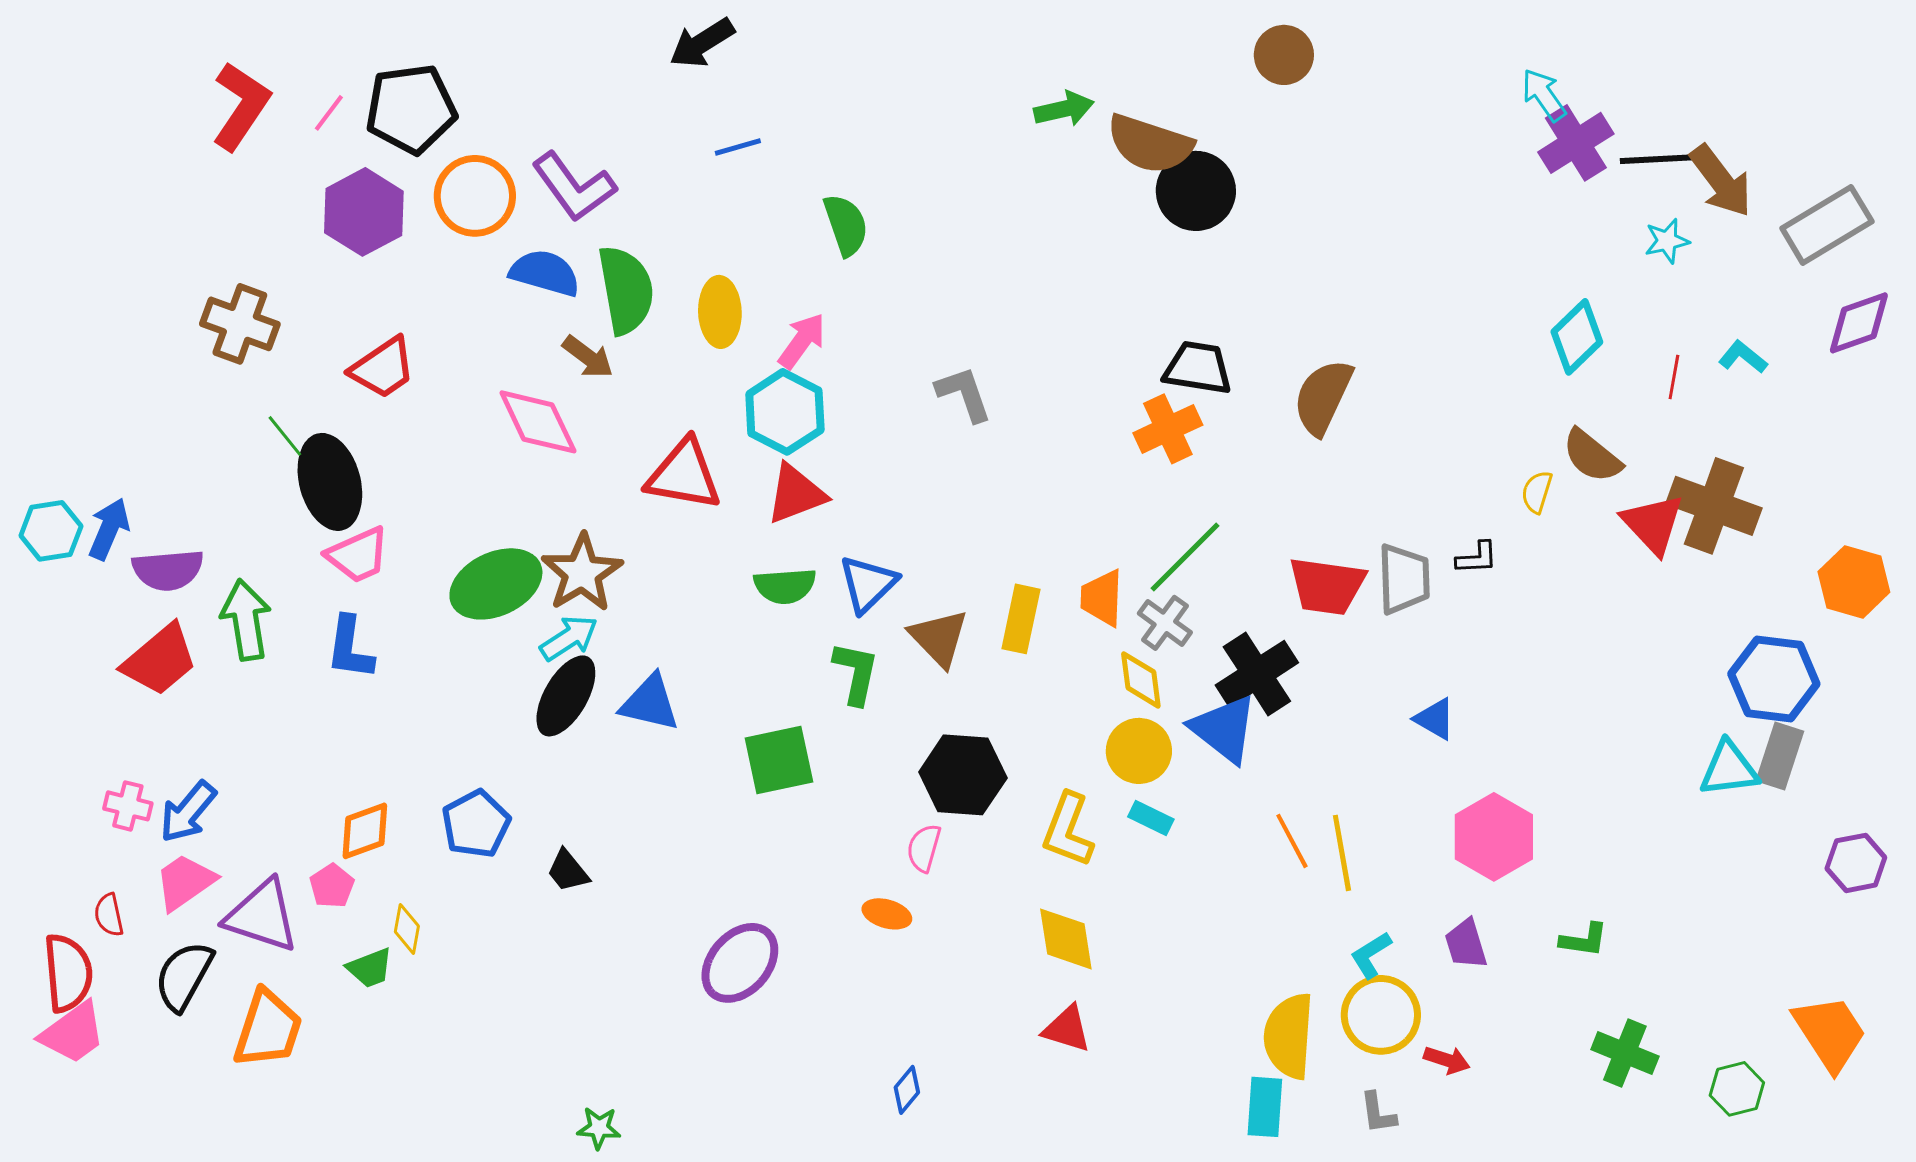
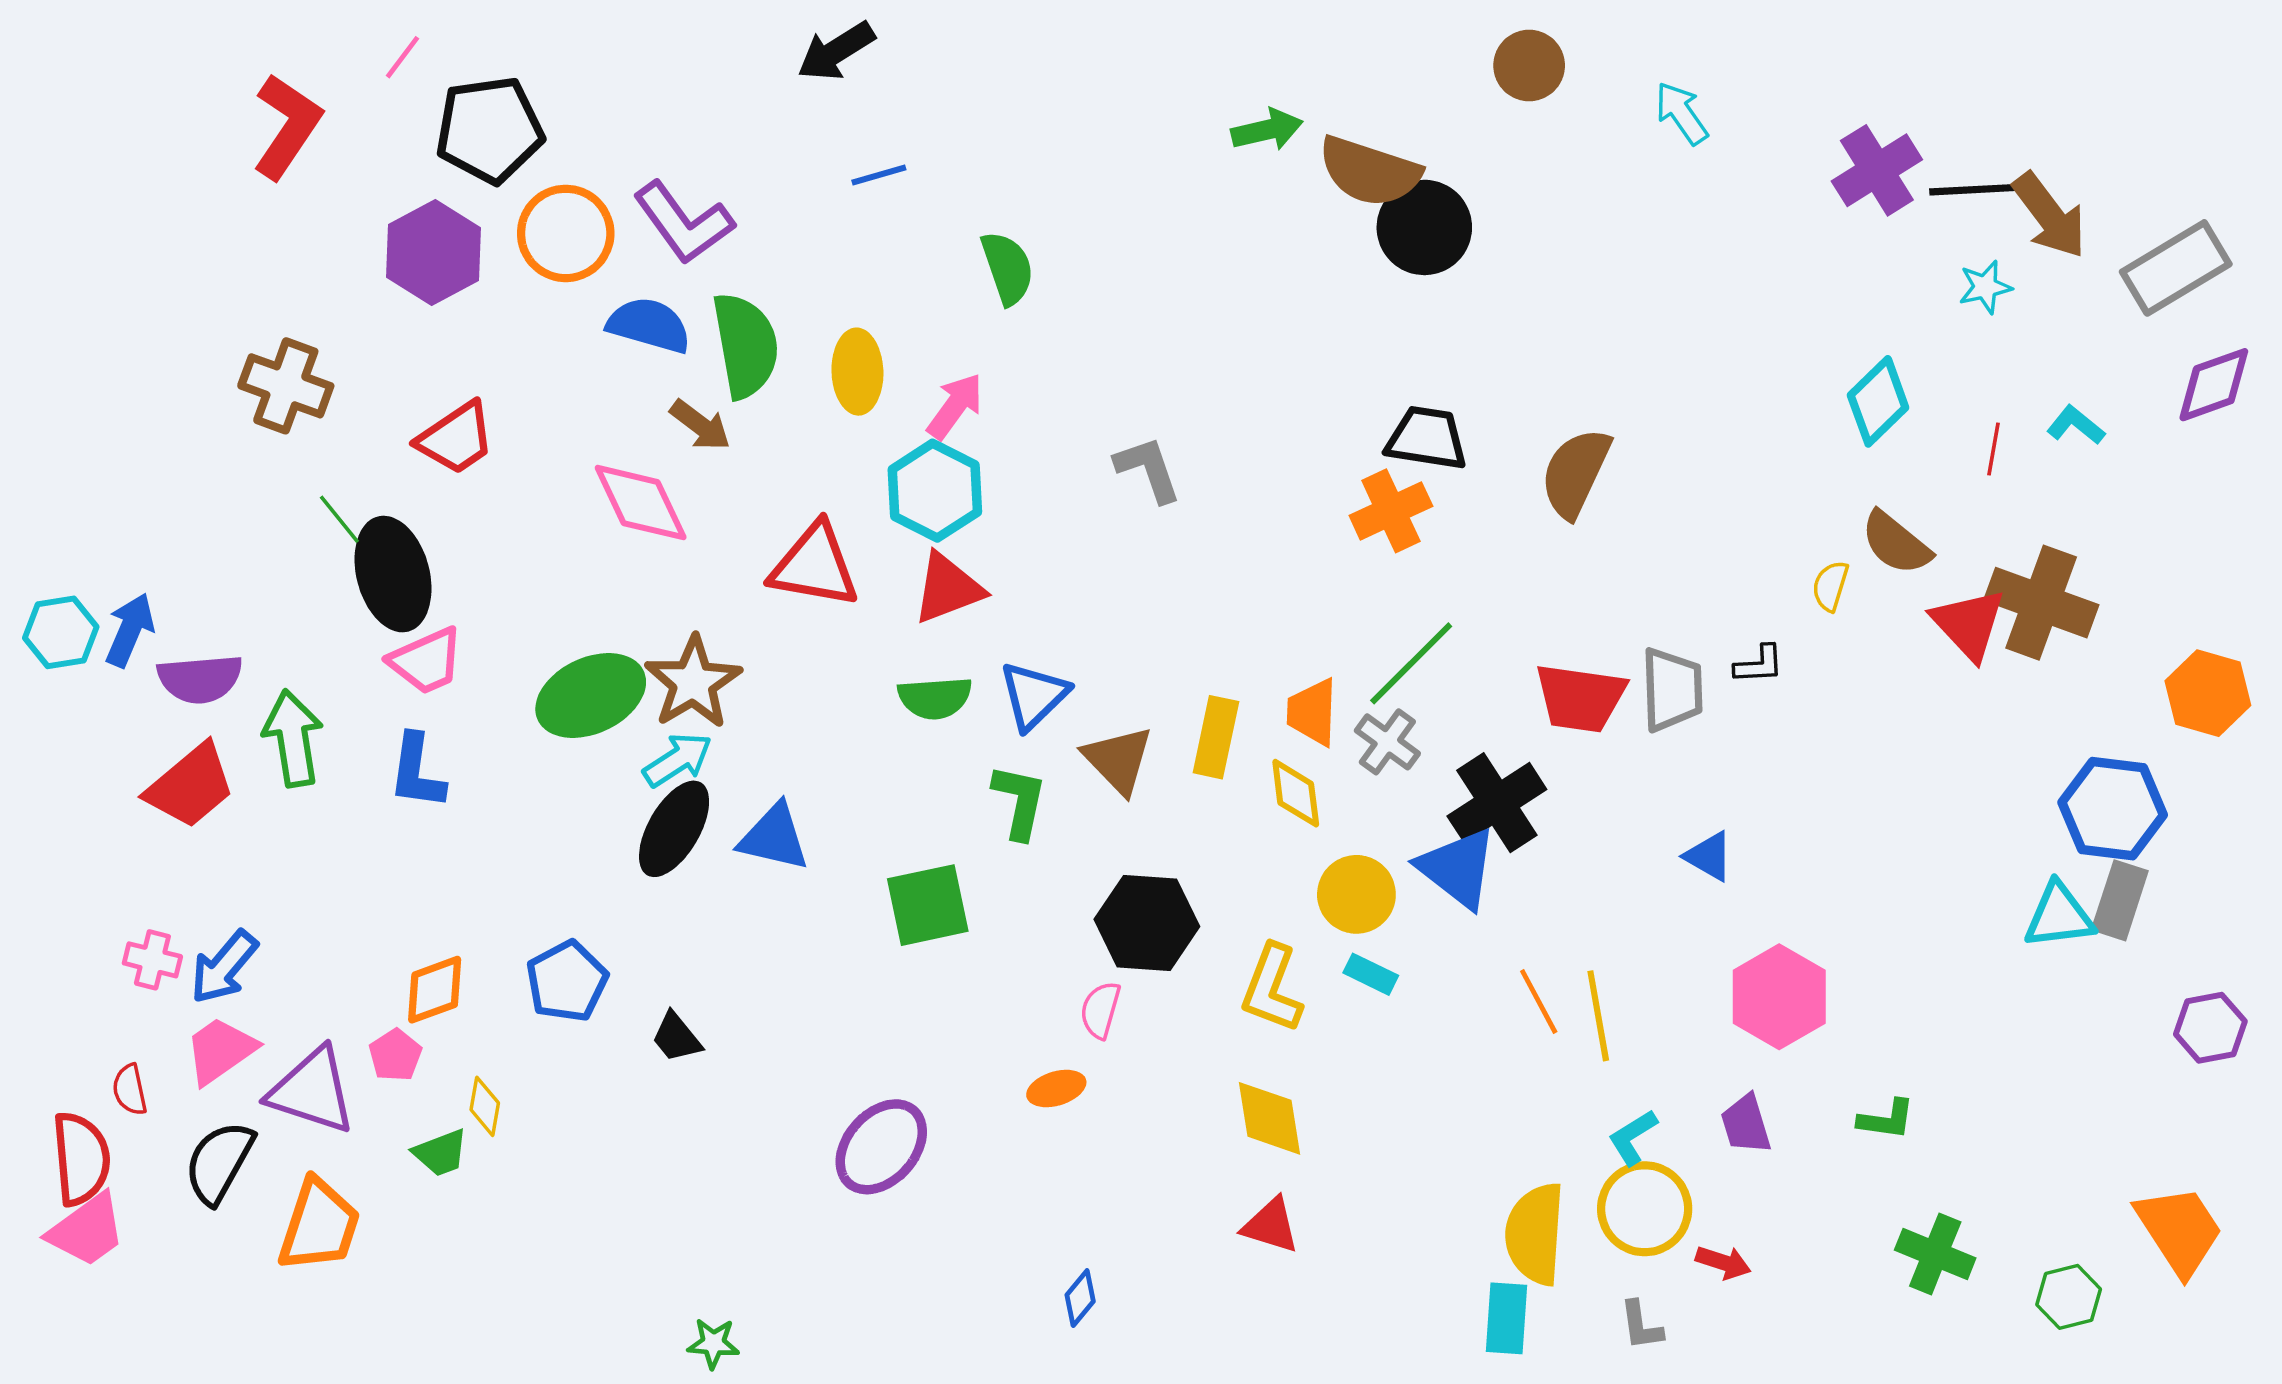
cyan arrow: (1544, 95) -> (1682, 113), moved
pink line: (329, 113) -> (403, 57), moved
yellow diamond: (1141, 680) -> (1296, 793), moved
orange ellipse: (887, 914) -> (1056, 1088), turned -33

